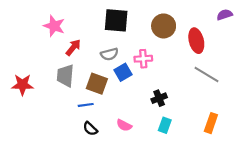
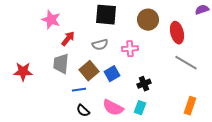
blue square: (123, 72) -> (112, 74), moved
brown square: (97, 84) -> (89, 71), turned 30
pink semicircle: (124, 125) -> (113, 108), size x1.5
cyan rectangle: (165, 125) -> (140, 108), moved

